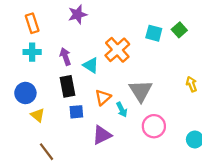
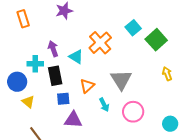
green square: (179, 30) -> (156, 40), moved, size x1.5
cyan square: (154, 33) -> (133, 28), turned 35
cyan cross: (32, 52) -> (35, 64), moved
cyan arrow: (122, 110) -> (104, 105), moved
purple triangle: (102, 135) -> (73, 120), moved, turned 30

